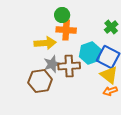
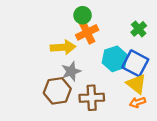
orange cross: (66, 30) -> (87, 32), turned -30
brown cross: (69, 66) -> (92, 98), moved

